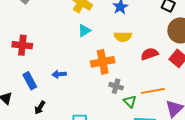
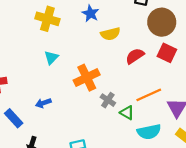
cyan triangle: (84, 31) -> (51, 58), moved
yellow semicircle: (123, 37) -> (110, 34), moved
gray cross: (116, 86) -> (108, 100), turned 32

